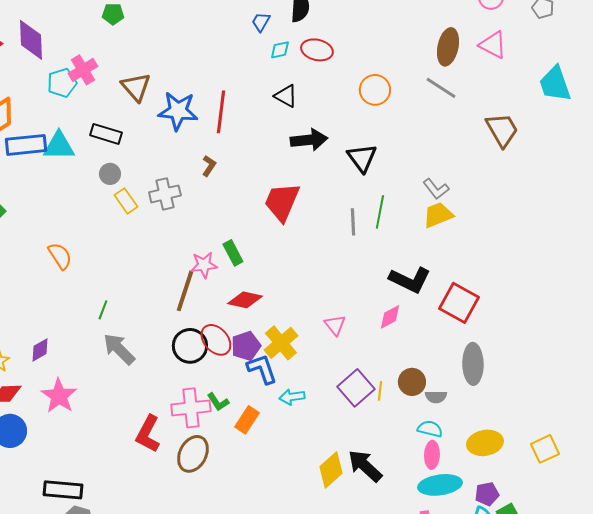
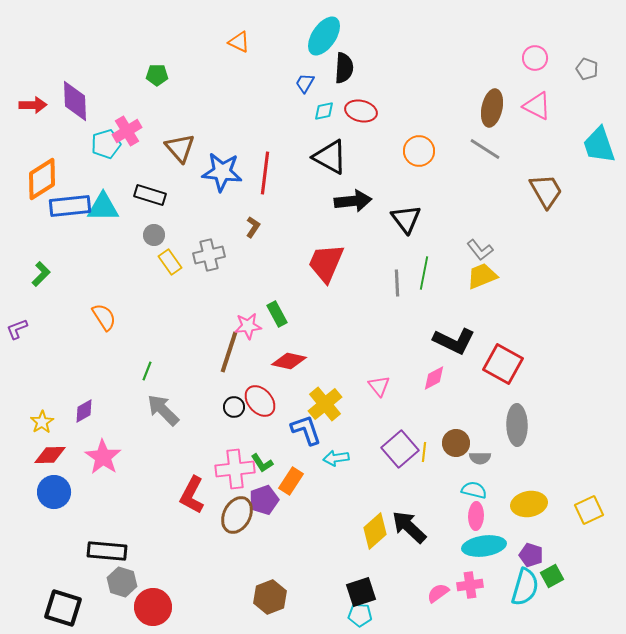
black triangle: (286, 96) -> (330, 157), size x1.5
black circle: (190, 346) -> (234, 407), size x0.6
purple pentagon: (246, 346) -> (264, 500), moved
purple pentagon: (487, 494) -> (531, 555), turned 30

